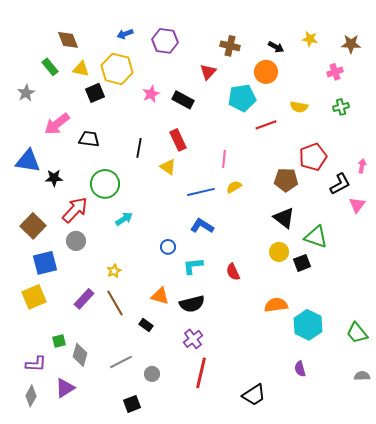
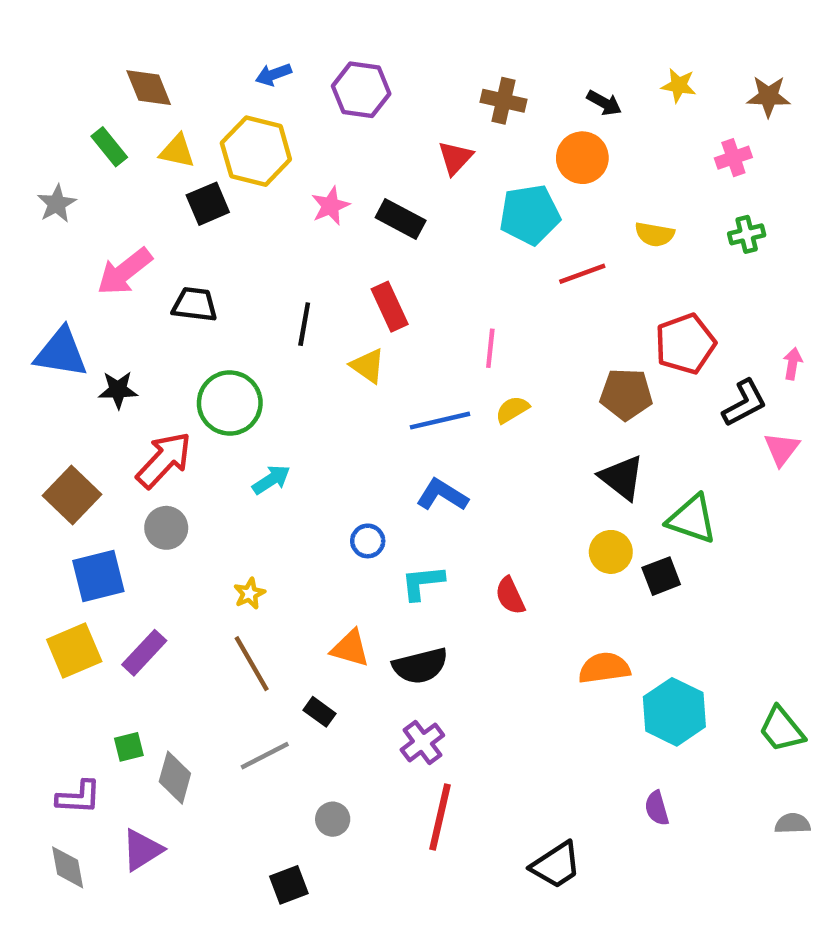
purple rectangle: (84, 299) -> (144, 653), moved
gray line: (121, 362) -> (265, 756), moved
gray diamond: (31, 396) -> (68, 867), turned -40

